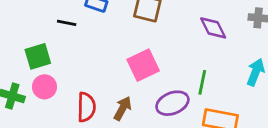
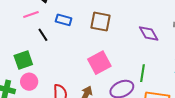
black line: (67, 23) -> (43, 35), turned 48

